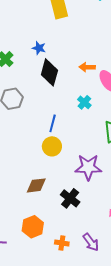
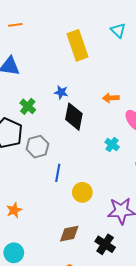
orange arrow: (87, 67) -> (111, 98), moved
blue line: (53, 123) -> (58, 173), moved

